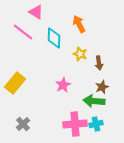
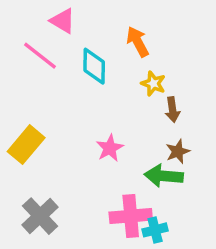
yellow star: (80, 54) -> (153, 84), moved
gray cross: (23, 124) -> (40, 216), size x1.5
cyan cross: (96, 124) -> (155, 230), moved

